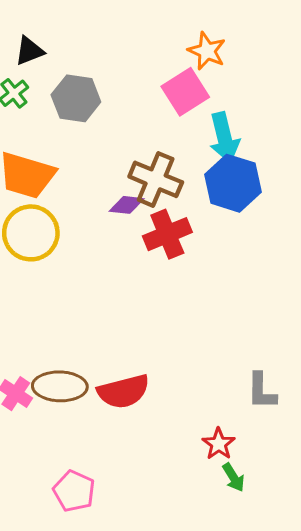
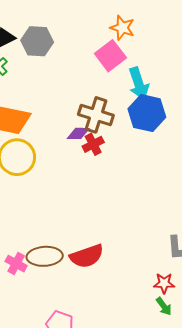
gray hexagon: (76, 98) -> (37, 41), moved
red cross: (167, 234) -> (93, 144), moved, size x0.7
red star: (219, 444) -> (164, 283), moved, turned -30

